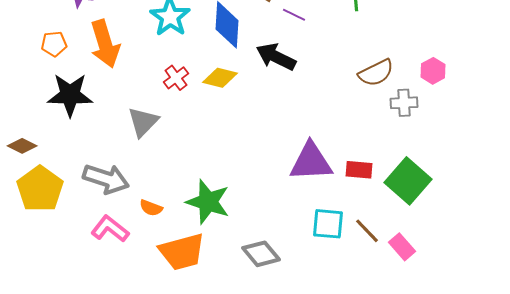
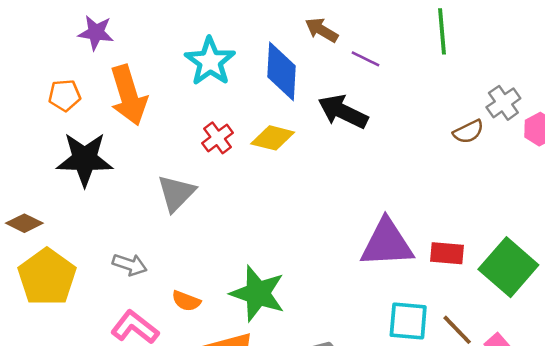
brown semicircle: (376, 73) -> (468, 132), size x0.7
gray cross: (404, 103) -> (503, 103), moved, turned -32
gray arrow: (106, 179) -> (130, 265), size x0.6

